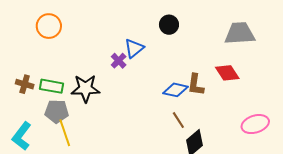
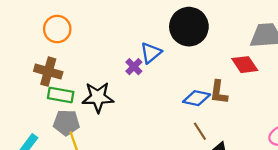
black circle: (169, 25) -> (189, 27), size x1.8
red diamond: (227, 73) -> (245, 65), moved
brown cross: (25, 84) -> (48, 72), moved, size x1.4

